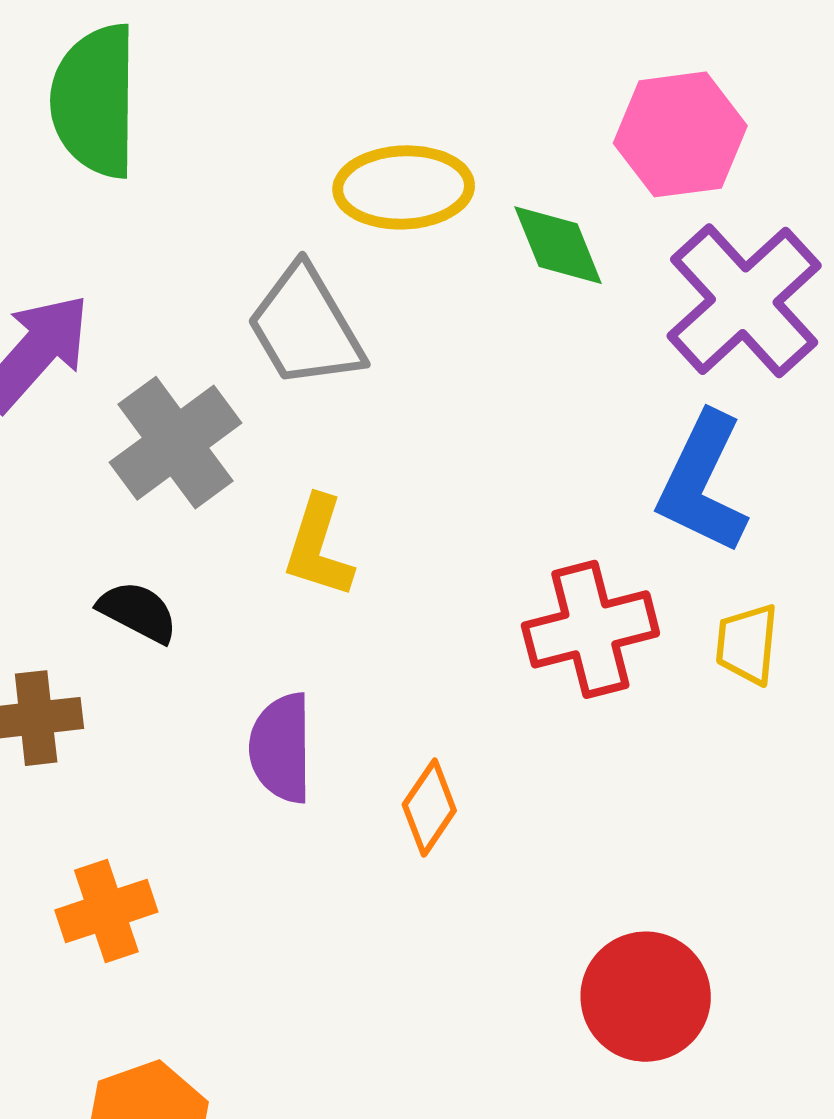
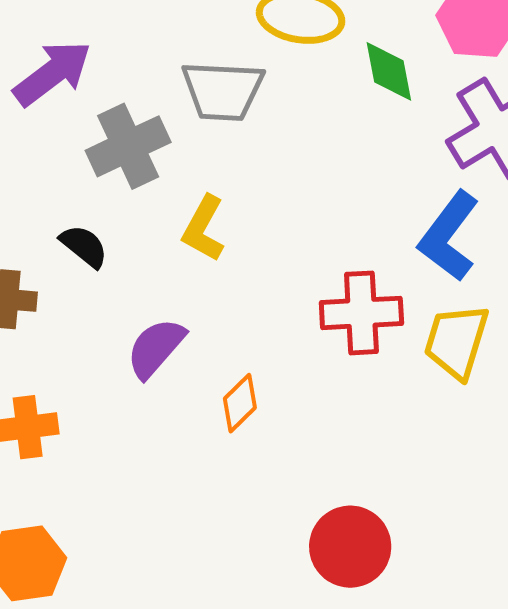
gray trapezoid: (305, 327) -> (223, 91), turned -68
yellow trapezoid: (747, 644) -> (456, 341), size x1.5
purple semicircle: (281, 748) -> (156, 348), turned 30

